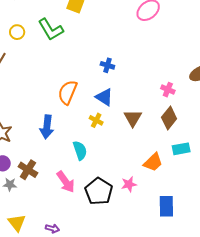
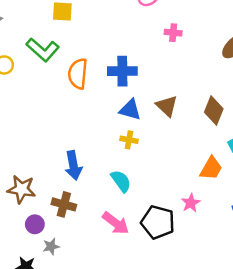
blue cross: (107, 65) -> (122, 71), size x1.6
pink cross: (168, 90) -> (173, 33), moved
orange semicircle: (68, 92) -> (78, 74), moved
brown triangle: (133, 118) -> (167, 106), moved
brown cross: (28, 170) -> (64, 204), moved

